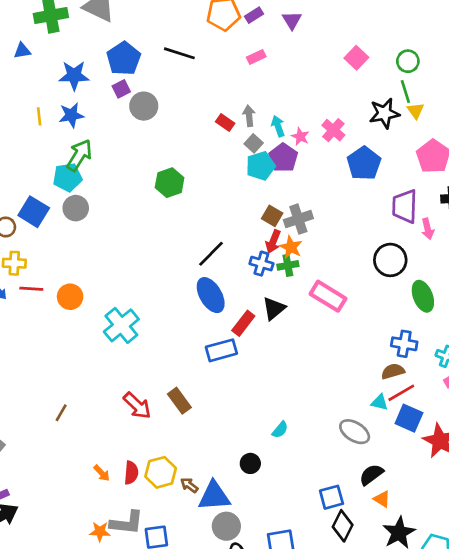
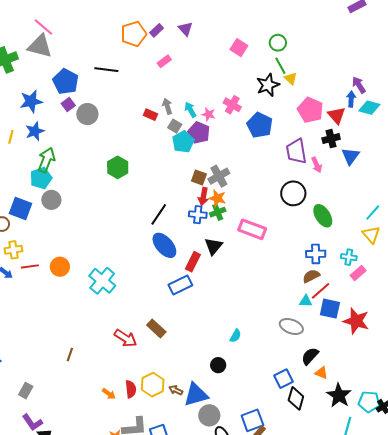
yellow line: (39, 116) -> (11, 137), turned 32

